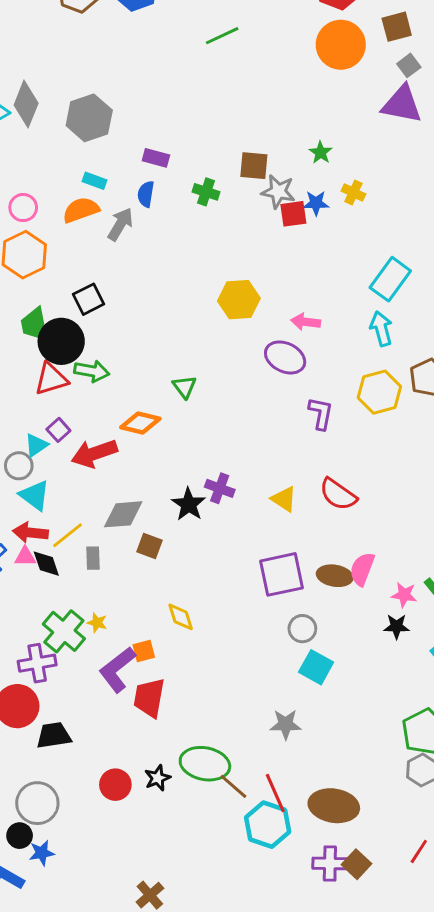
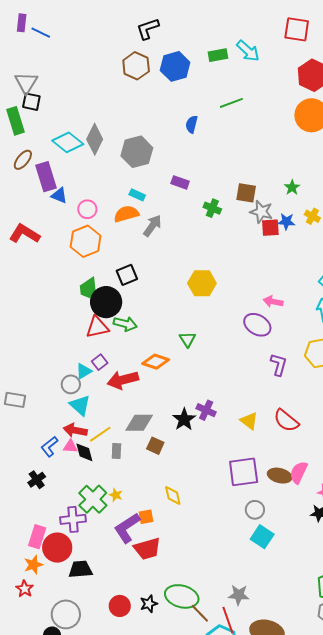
blue semicircle: (146, 194) -> (192, 124), moved
yellow hexagon: (239, 300) -> (202, 283), moved
red trapezoid: (149, 698) -> (147, 549), turned -120
gray star: (286, 724) -> (239, 595), moved

